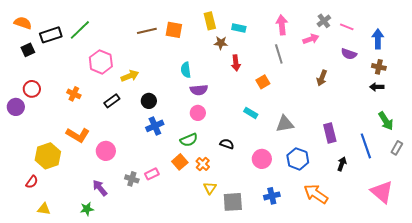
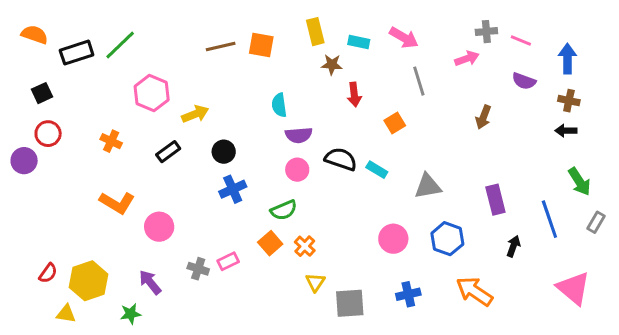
gray cross: (324, 21) -> (486, 32), turned 32
pink arrow: (282, 25) -> (404, 38), moved, turned 126
black square: (28, 50) -> (42, 93), moved
black semicircle: (227, 144) -> (341, 159), moved, size x1.5
yellow hexagon: (48, 156) -> (89, 281), moved

